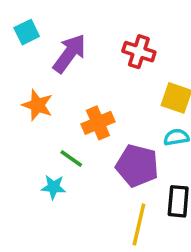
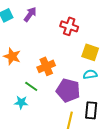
purple arrow: (69, 53) -> (30, 14), moved, size x0.7

